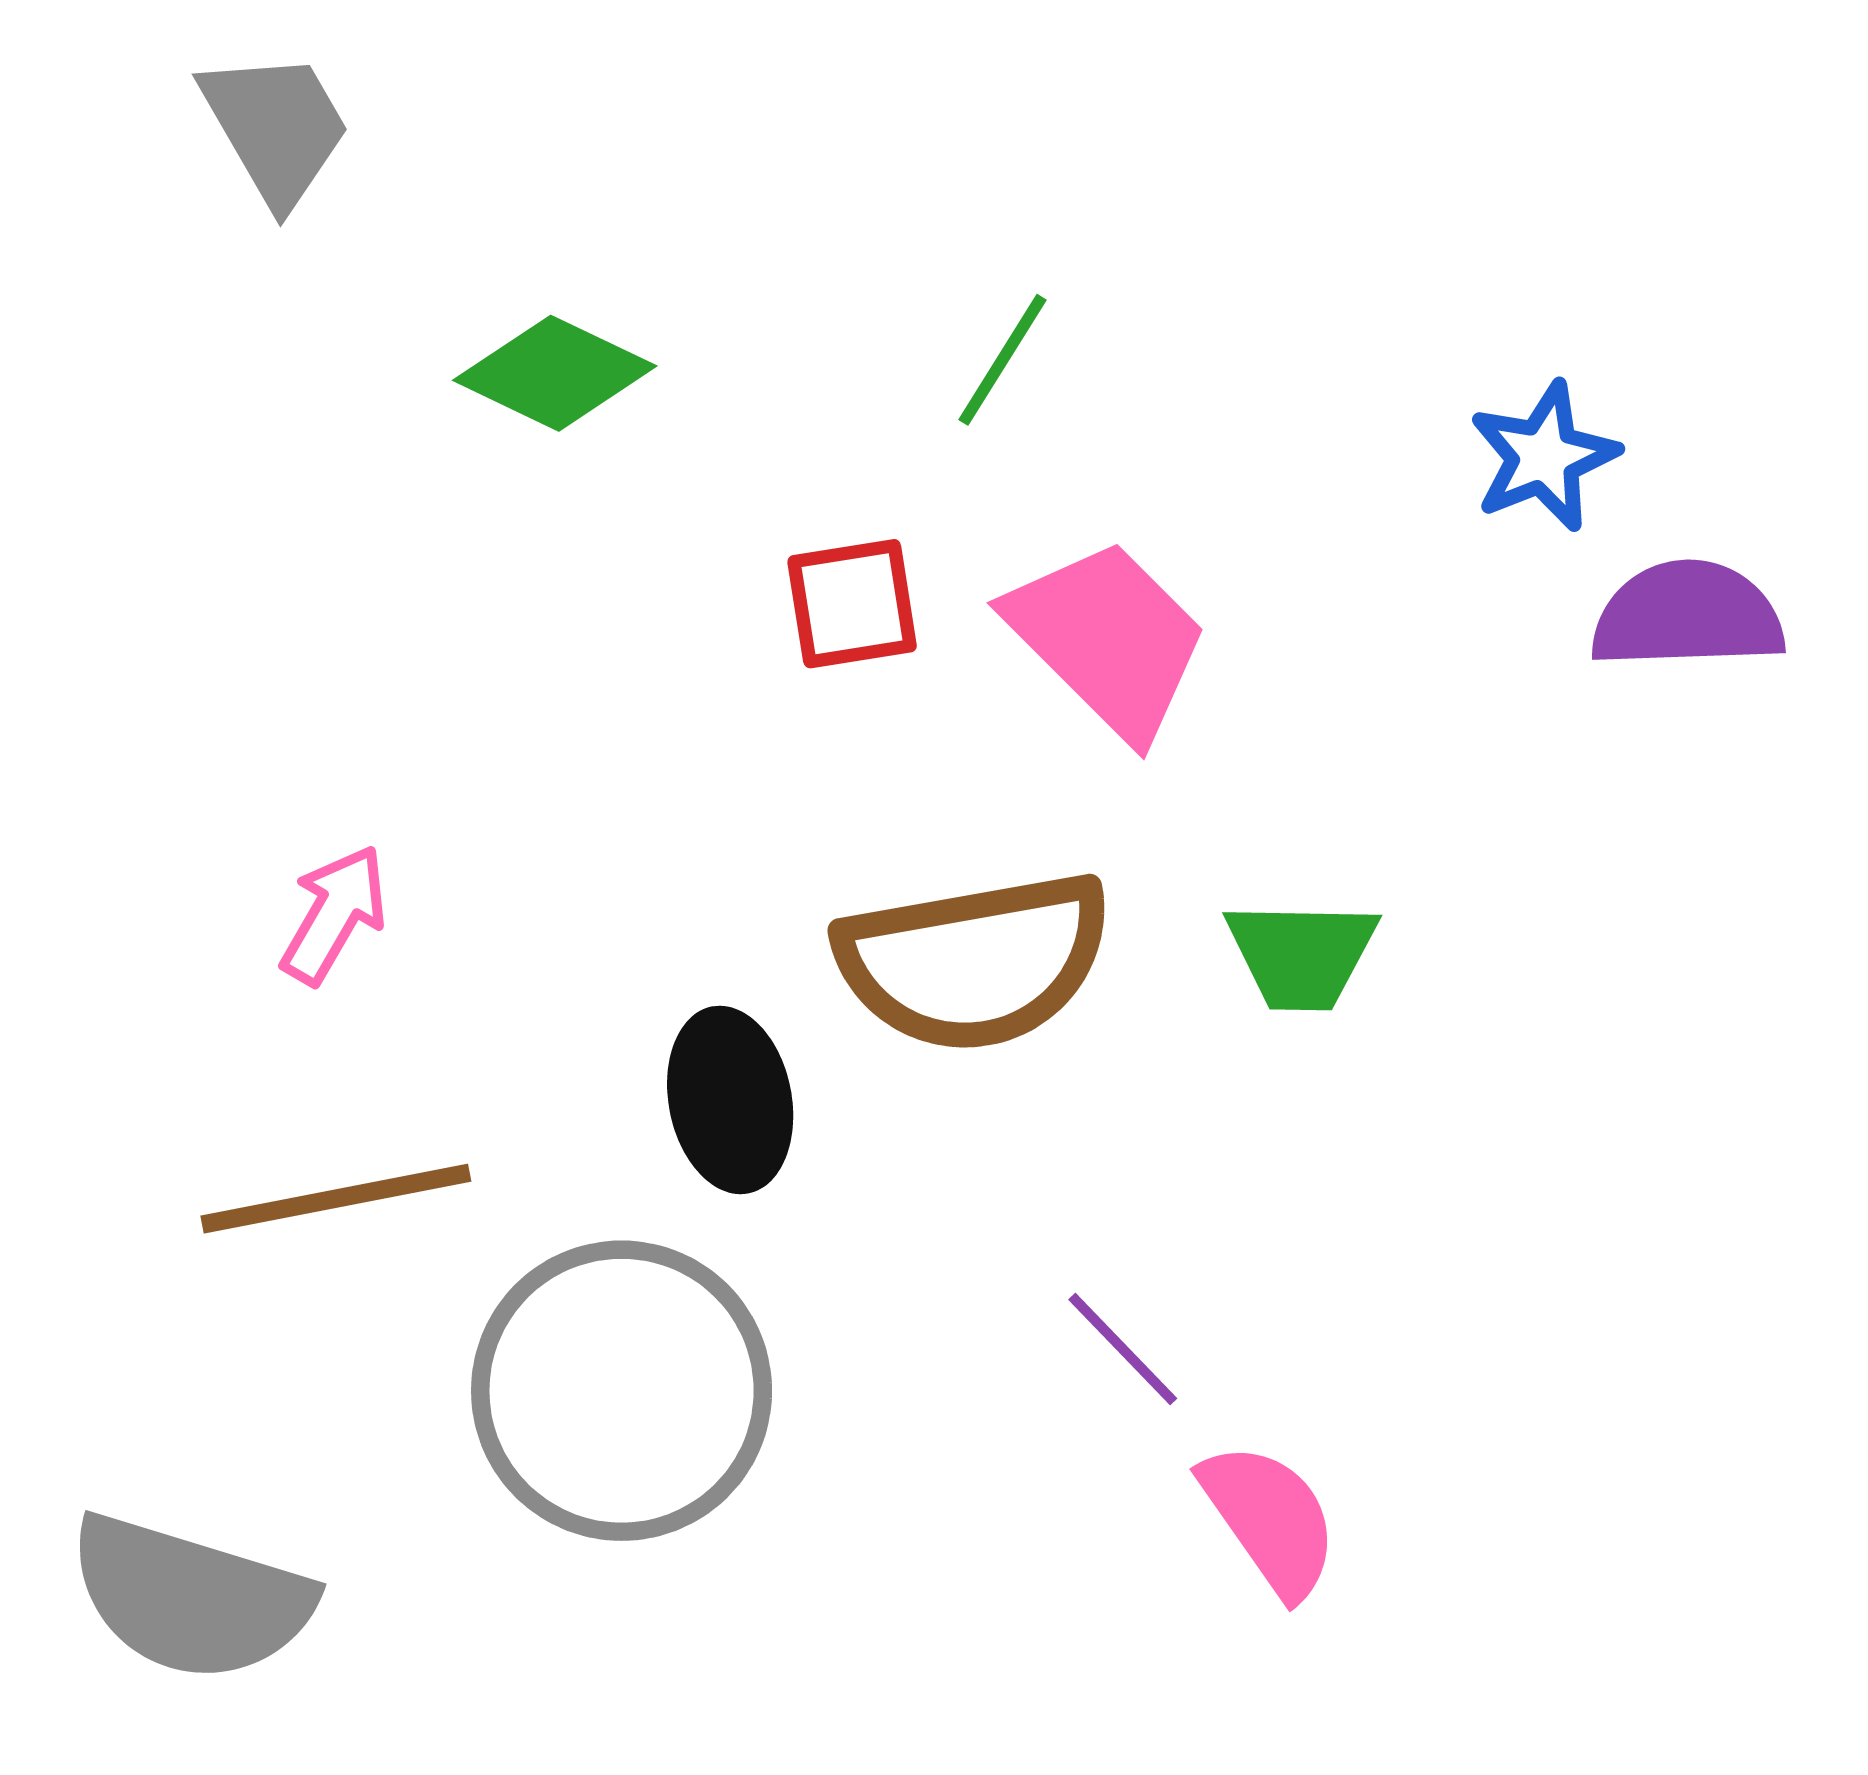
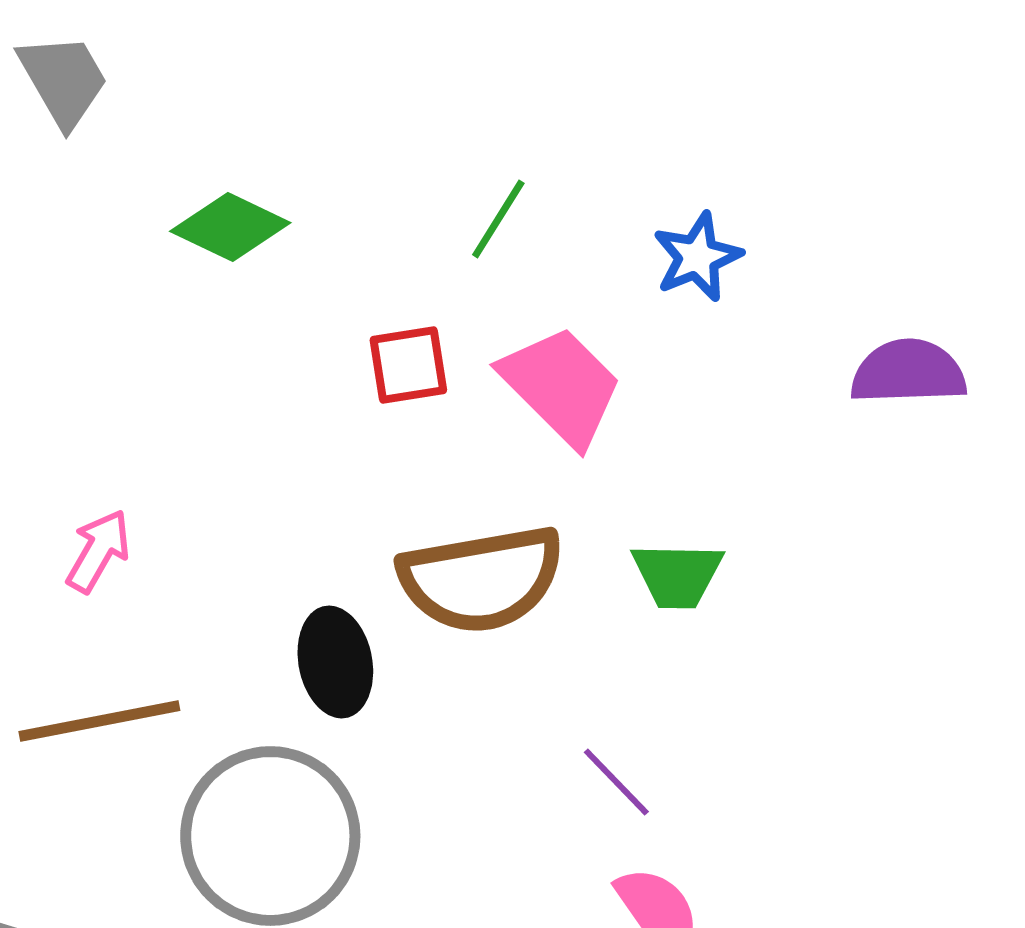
blue star: (1544, 457) -> (697, 257), moved
purple line: (1123, 1349) -> (616, 782), moved

